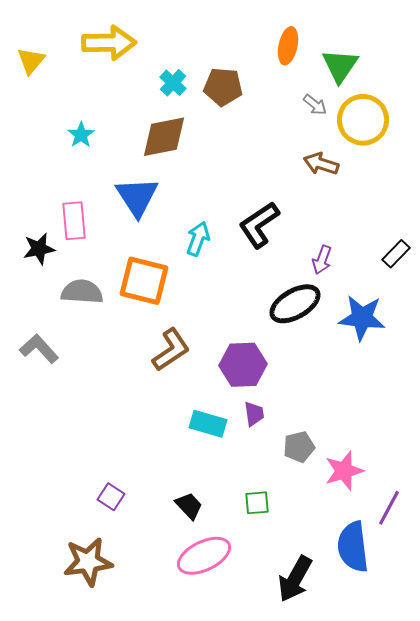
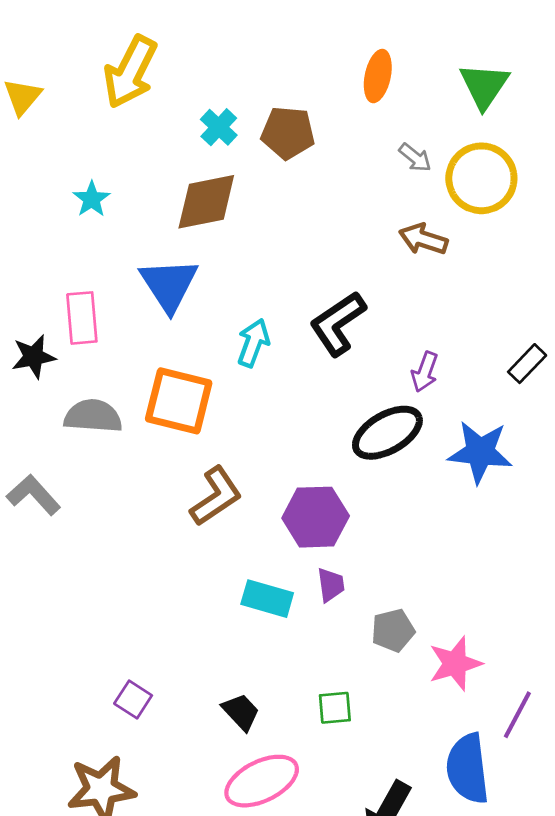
yellow arrow: (109, 43) -> (130, 72), turned 118
green triangle: (340, 66) -> (484, 86), moved

